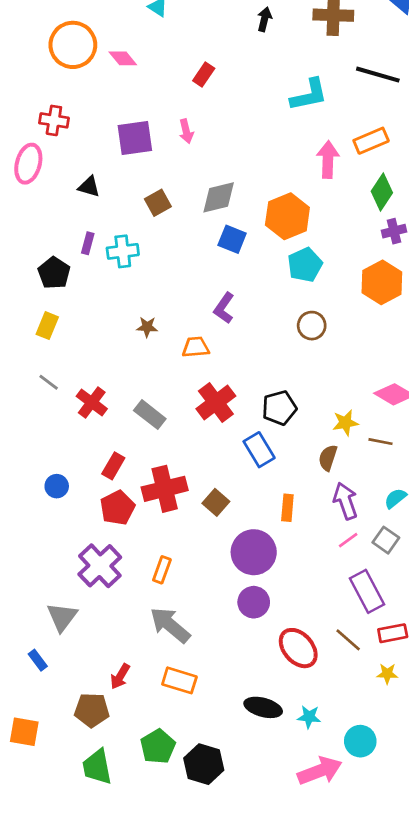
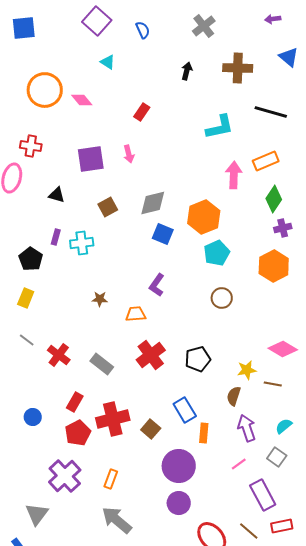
blue rectangle: (259, 450) -> (185, 410), moved
pink line: (348, 540) -> (239, 464), moved

